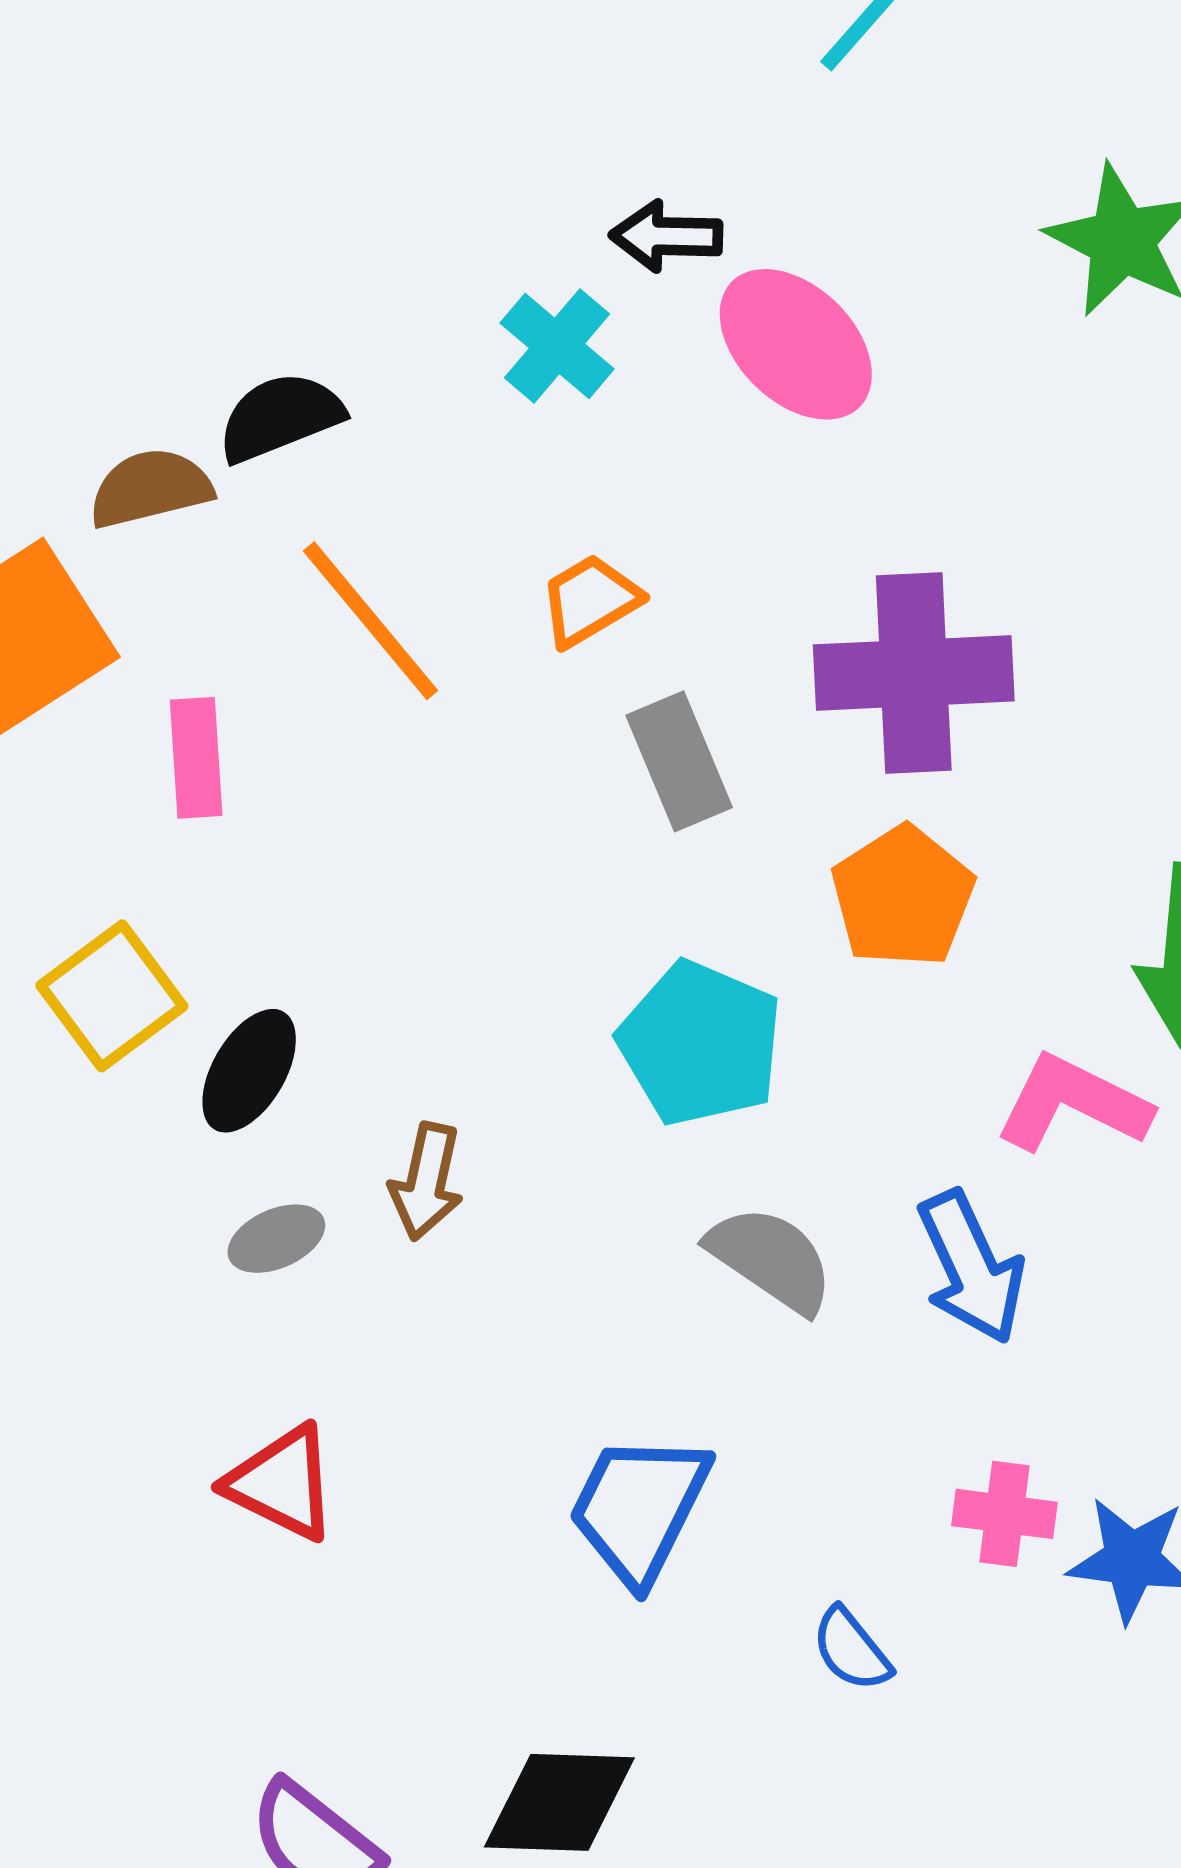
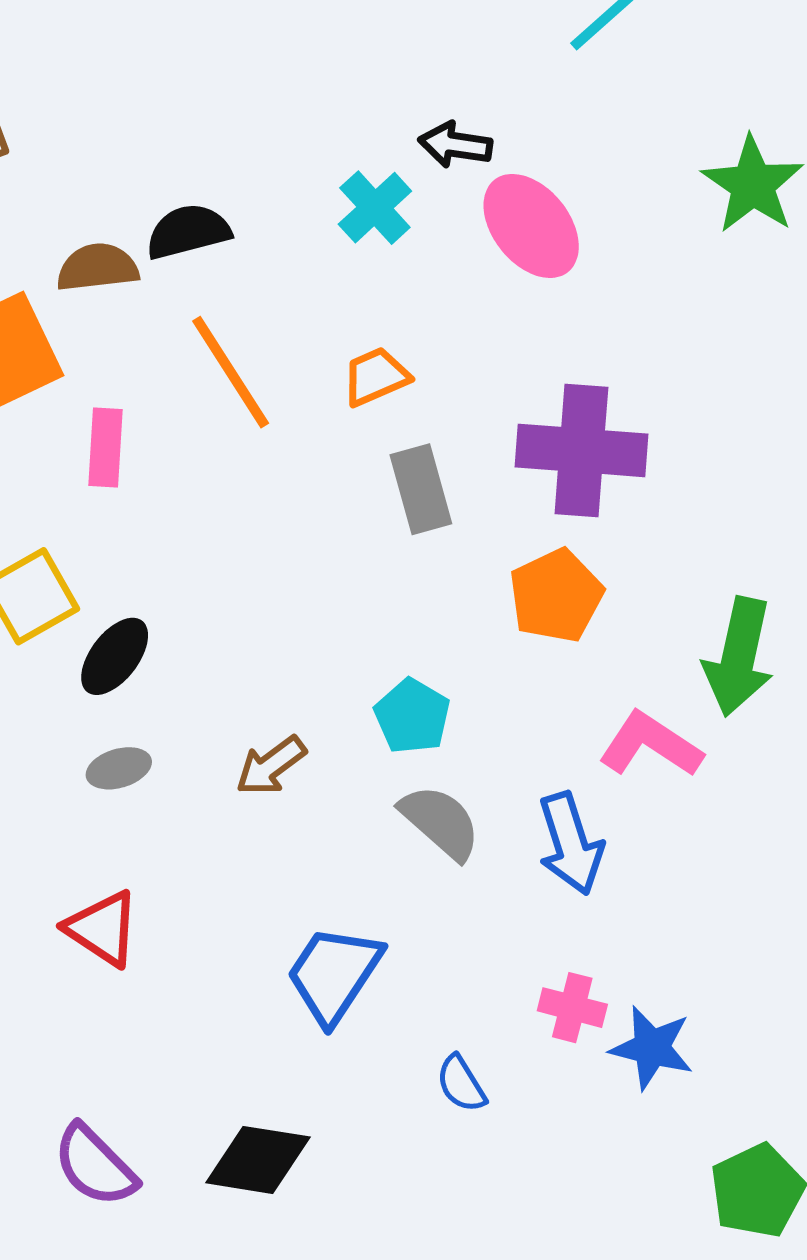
cyan pentagon: (700, 1043) -> (412, 716), moved, size x0.7
brown arrow: (426, 1182) -> (271, 766), moved, turned 34

